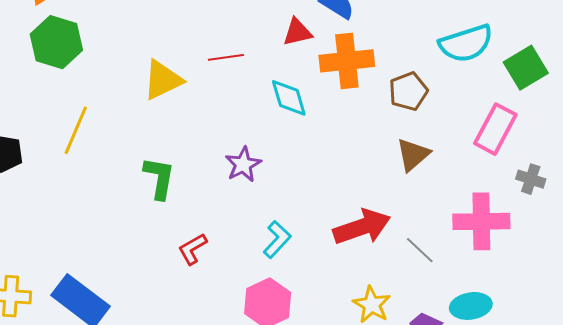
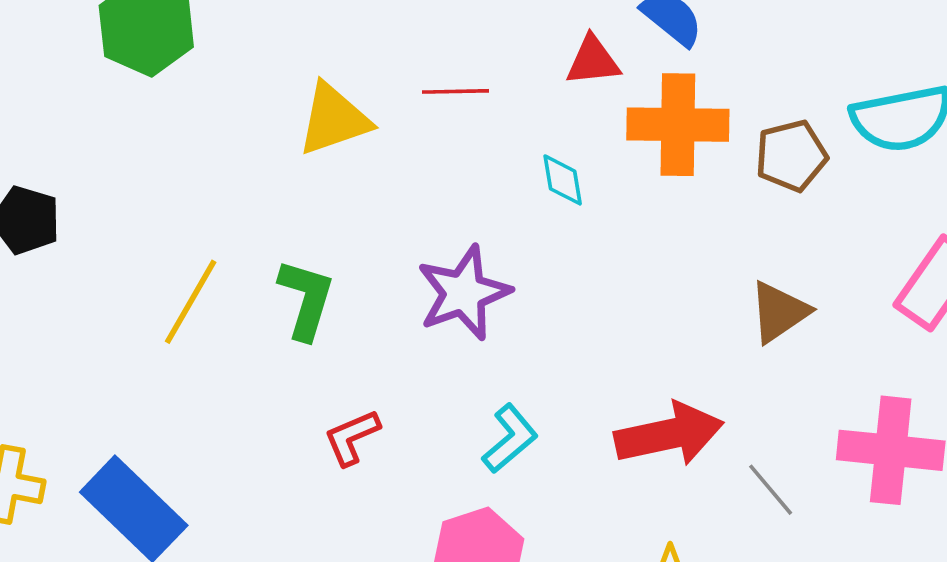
brown pentagon: (408, 91) -> (791, 156), moved
cyan diamond: (289, 98) -> (563, 180), size x0.7
yellow line: (76, 130) -> (191, 302), moved
purple star: (243, 164) -> (464, 293), size x1.4

